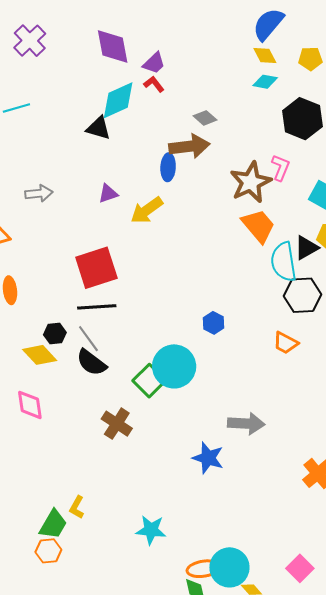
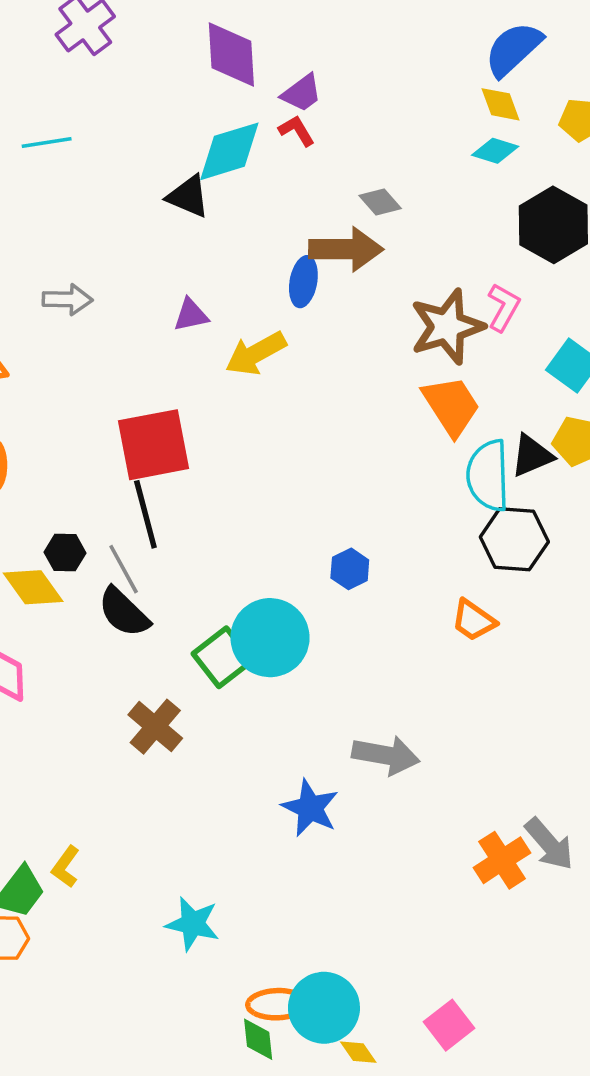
black line: (97, 307) -> (145, 514), turned 72

